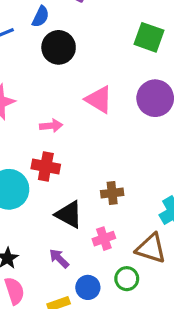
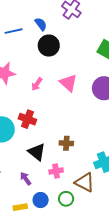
blue semicircle: (41, 17) -> (41, 24), turned -72
pink arrow: (51, 126) -> (37, 84), moved, turned 120

